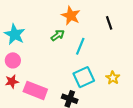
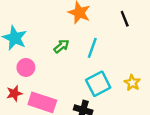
green arrow: (58, 35) -> (61, 46), moved
pink circle: (13, 60) -> (26, 67), moved

